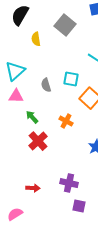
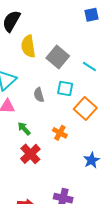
gray square: (65, 25) -> (58, 57), moved
yellow semicircle: (36, 39) -> (28, 46), size x1.5

